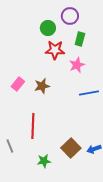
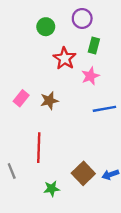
green circle: (48, 28) -> (46, 27), moved
red star: (55, 50) -> (65, 58), turned 30

